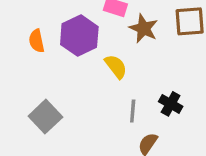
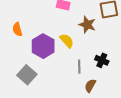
brown star: (144, 28) -> (87, 25), moved
purple hexagon: (79, 36) -> (43, 46), moved

